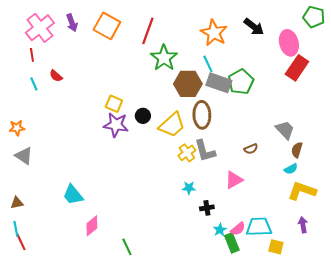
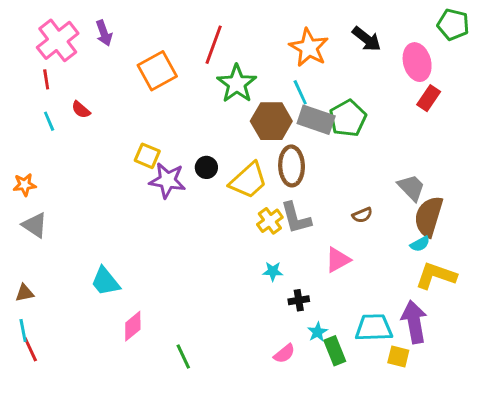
orange square: (107, 26) -> (157, 71), moved, turned 32
red rectangle: (297, 68) -> (429, 98), size x0.7
yellow square: (114, 104) -> (147, 156), moved
brown semicircle: (297, 150) -> (429, 216), size x1.8
purple arrow: (303, 225) -> (414, 322), moved, size x1.8
pink semicircle: (238, 229) -> (284, 354), moved

